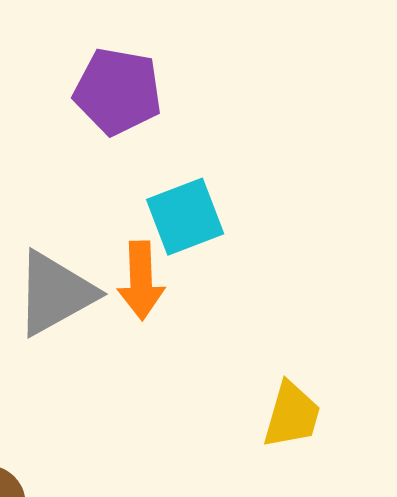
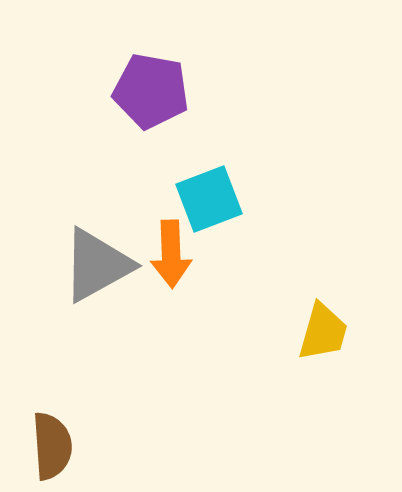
yellow trapezoid: (292, 415) -> (323, 332), moved

